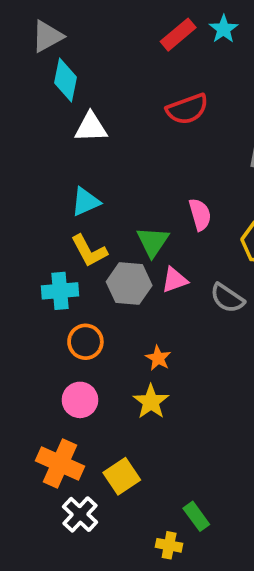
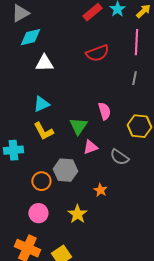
cyan diamond: (65, 80) -> (30, 37), turned 65
gray hexagon: (129, 284) -> (65, 170), moved
cyan cross: (60, 291) -> (13, 150), moved
orange star: (158, 358) -> (100, 190), moved

